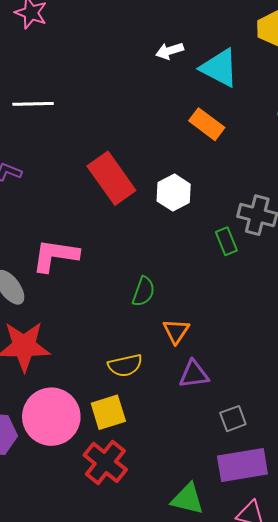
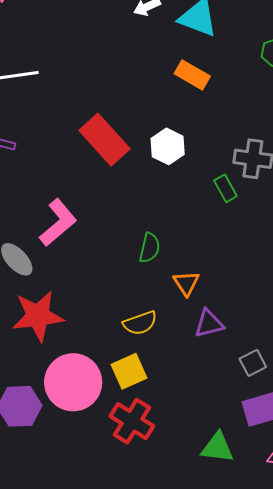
pink L-shape: (55, 255) -> (58, 223), turned 138

